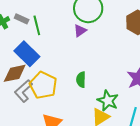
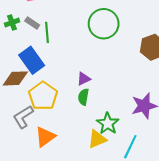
purple triangle: (80, 31) -> (84, 79), moved
gray L-shape: (23, 91) -> (23, 117), moved

